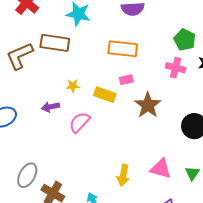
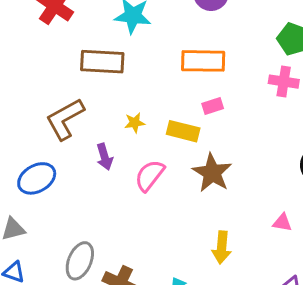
brown L-shape: (20, 56) -> (65, 119), moved
brown star: (148, 105) -> (212, 173), moved
purple arrow: (50, 107) -> (105, 157), turned -90
pink triangle: (161, 169) -> (282, 222), moved, size x0.6

